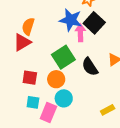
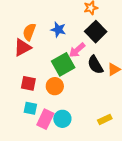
blue star: (71, 20) -> (58, 30), moved, size x0.7
pink arrow: (80, 33) -> (77, 50), moved, turned -132
black semicircle: (90, 67) -> (95, 65), moved
cyan circle: (64, 98) -> (62, 119), moved

